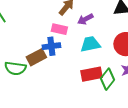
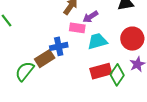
pink rectangle: (59, 29) -> (77, 28), moved
green semicircle: (15, 68) -> (25, 71), turned 125

